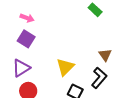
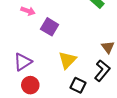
purple square: (26, 39) -> (50, 27), moved

